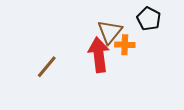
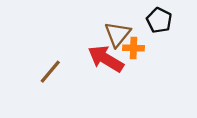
red arrow: (99, 55) -> (106, 59), turned -52

